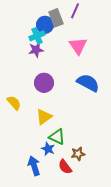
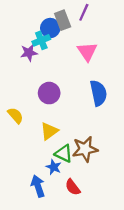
purple star: (36, 50) -> (29, 53), moved
blue semicircle: (88, 83) -> (98, 93), turned 50
brown star: (78, 154) -> (85, 149), moved, size x1.6

